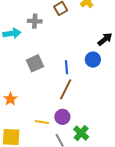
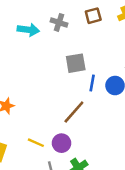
gray square: (35, 63) -> (76, 63), moved
blue line: (67, 67) -> (92, 83), moved

